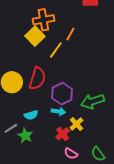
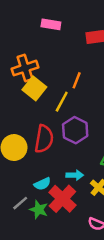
orange cross: (43, 20) -> (25, 68), moved
purple hexagon: (62, 94) -> (75, 130), moved
red cross: (63, 134) -> (62, 199), moved, size x1.6

